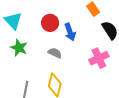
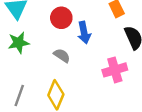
green star: (19, 48) -> (19, 43), turned 30

